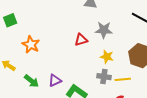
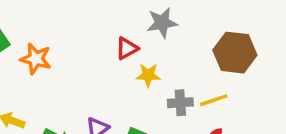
orange star: (31, 45) -> (36, 59), moved
yellow star: (107, 57) -> (148, 75), moved

